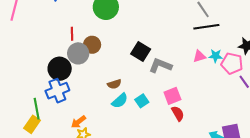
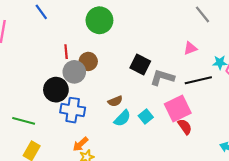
black line: (206, 27) -> (198, 80), moved
pink triangle: (199, 56) -> (190, 48), moved
blue cross: (57, 91) -> (73, 110), moved, turned 35
pink square: (172, 96) -> (178, 109), size x1.4
green line: (37, 109) -> (24, 121), moved, turned -60

